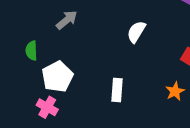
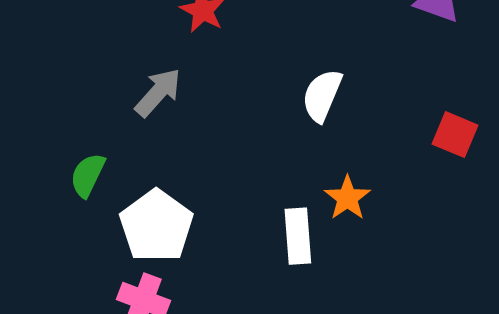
green semicircle: (31, 51) -> (88, 175), turned 36
orange star: (175, 91) -> (347, 198), moved

